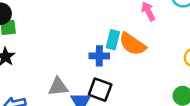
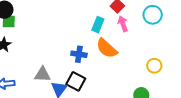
cyan rectangle: (113, 40) -> (98, 25), moved

